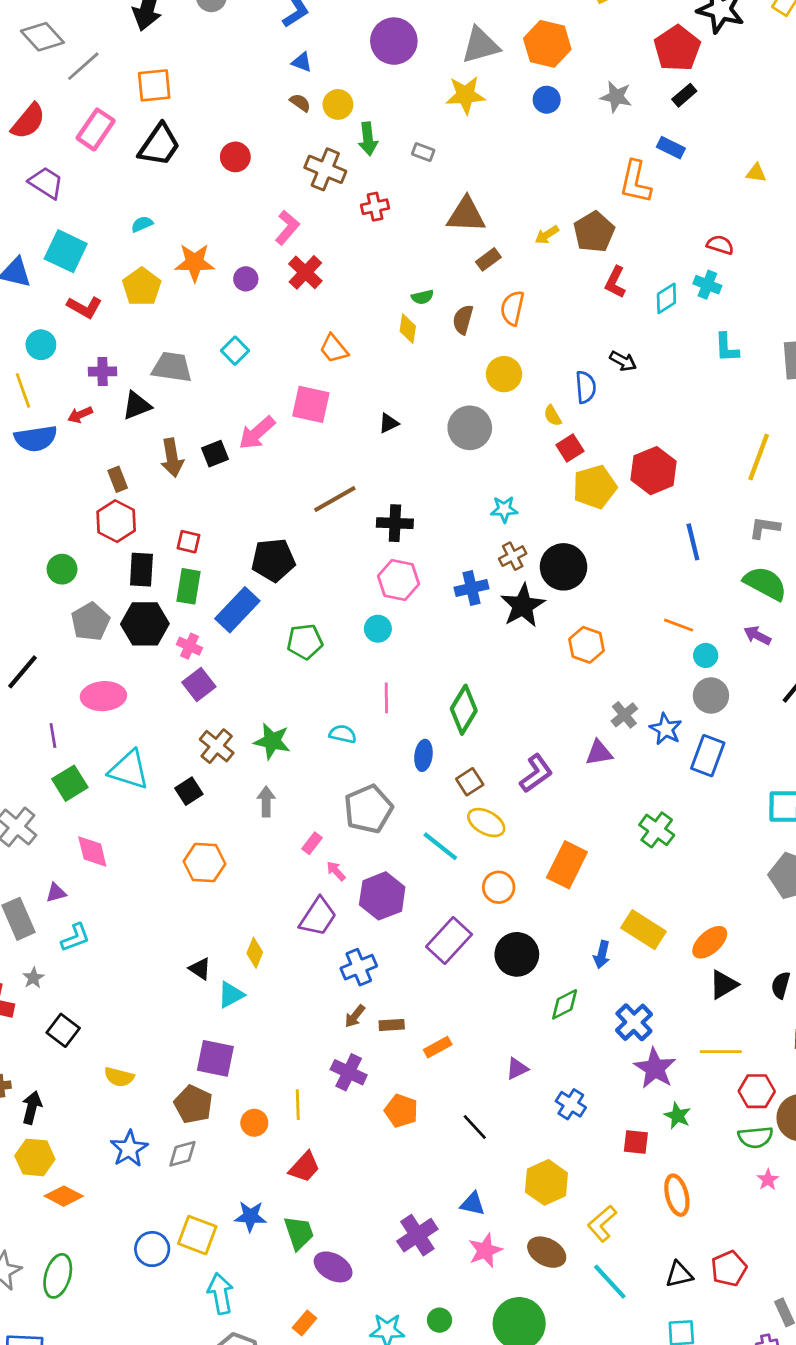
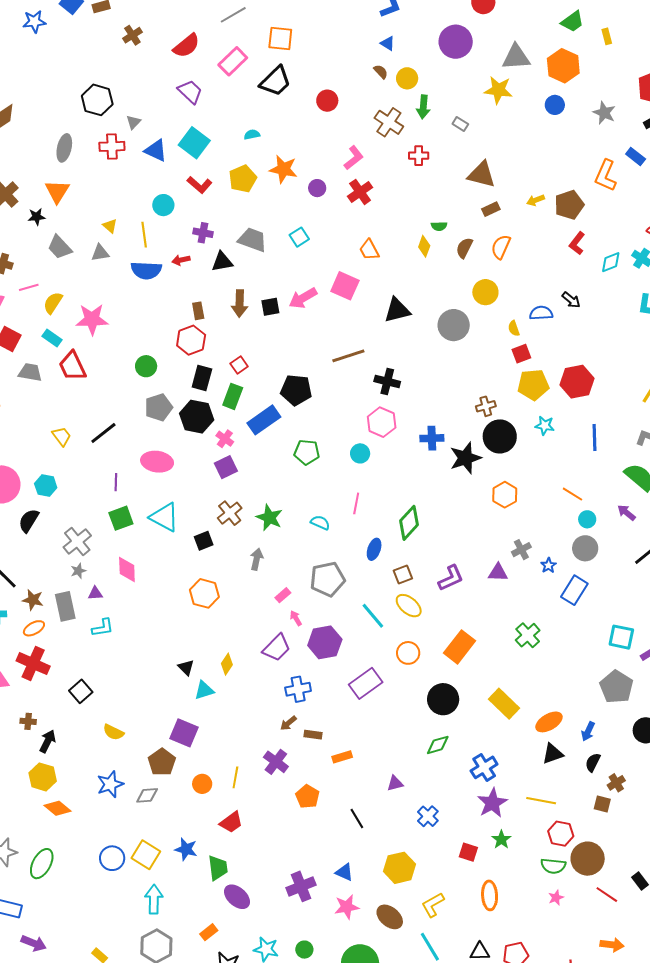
blue semicircle: (586, 387) -> (541, 313), turned -100
black triangle: (389, 423) -> (397, 310), size x1.8
cyan star: (504, 509) -> (545, 426), moved
red square: (188, 542) -> (239, 365), turned 30
brown cross: (513, 556) -> (486, 406), moved
blue star: (666, 729) -> (548, 565), size x0.7
black circle: (517, 954) -> (443, 699), moved
blue arrow: (602, 955) -> (588, 731), moved
gray star: (33, 978) -> (78, 571), moved

